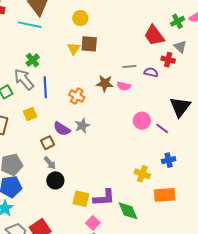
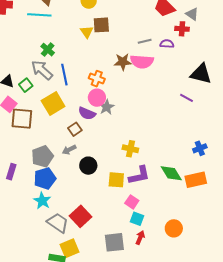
pink semicircle: (124, 86) -> (142, 62), size x1.6
black triangle: (180, 107) -> (201, 74), turned -45
yellow square: (30, 114) -> (53, 103), size x1.6
pink circle: (142, 121) -> (97, 98), moved
blue cross: (169, 160) -> (200, 148), moved
gray arrow: (50, 163) -> (69, 150), moved, turned 112
yellow cross: (142, 174) -> (130, 149), moved
orange rectangle: (165, 195) -> (196, 180), moved
green diamond: (128, 211) -> (171, 173), moved

